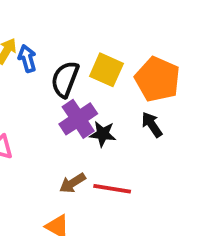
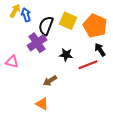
purple cross: (78, 119) -> (37, 43), moved
black arrow: (152, 125) -> (100, 50), moved
red line: (112, 189) -> (88, 65), moved, turned -30

